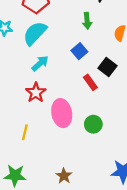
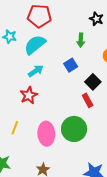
red rectangle: (90, 82) -> (88, 100), moved
pink ellipse: (62, 113) -> (46, 134), moved
green circle: (93, 124) -> (74, 129), size x1.6

